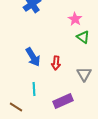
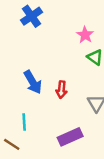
cyan line: (34, 89) -> (24, 122), moved

